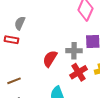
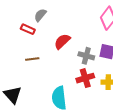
red semicircle: (50, 59) -> (62, 41), moved
brown line: (14, 81) -> (32, 59), moved

